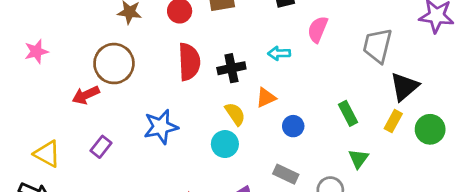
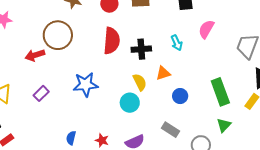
cyan arrow: (279, 53) -> (177, 43), turned -119
green rectangle: (348, 113) -> (220, 92), size x1.5

